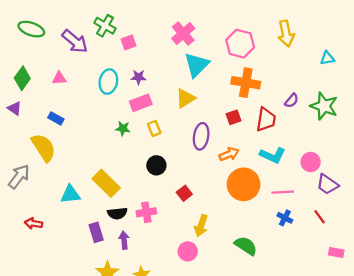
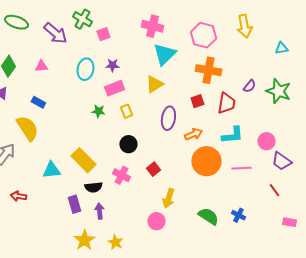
pink cross: (183, 34) -> (152, 26), turned -35
cyan L-shape: (273, 155) -> (232, 135), turned -30
pink cross: (146, 212) -> (121, 175), moved, turned 36
blue cross: (285, 218) -> (238, 215), moved

